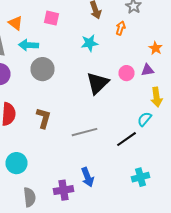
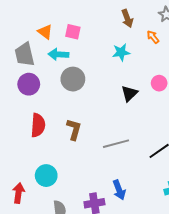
pink square: (52, 18) -> (73, 32), moved
orange arrow: (120, 28) -> (153, 37), turned -56
black triangle: (98, 83) -> (129, 93), size x0.7

